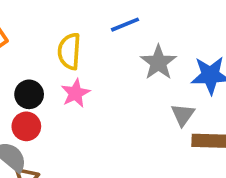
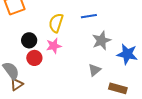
gray triangle: (183, 115) -> (95, 70), moved
red circle: (26, 126) -> (34, 58), moved

